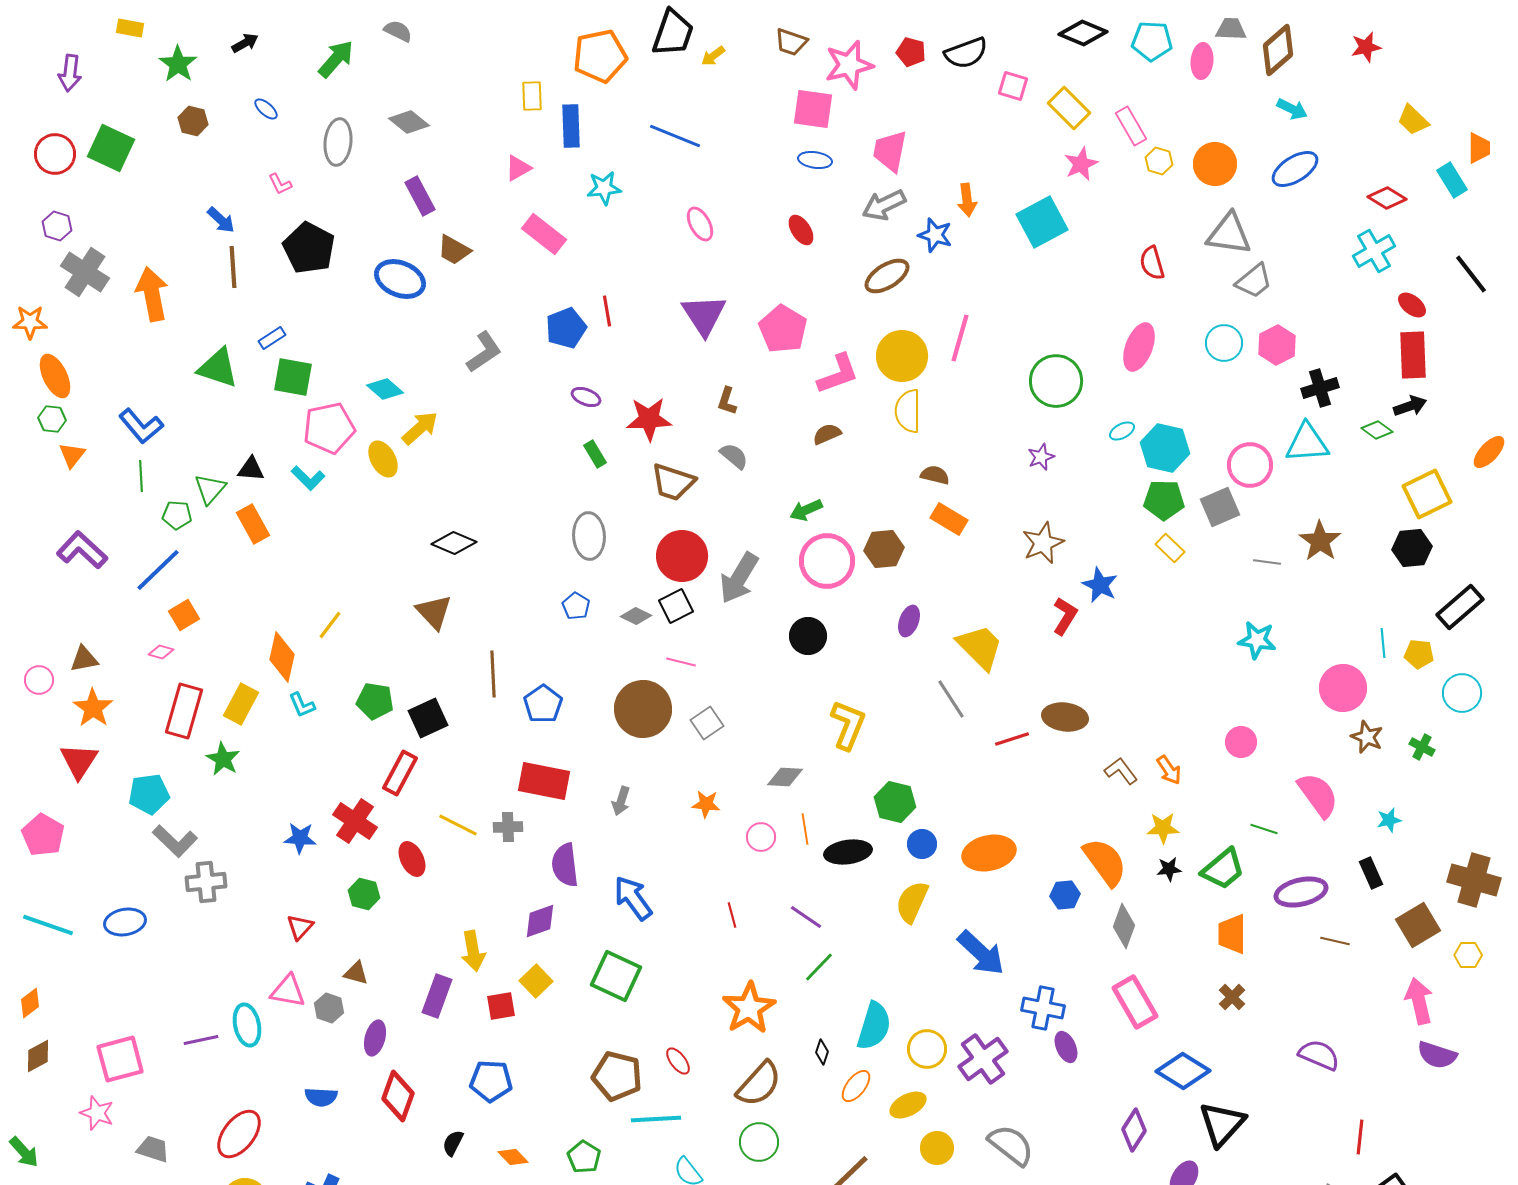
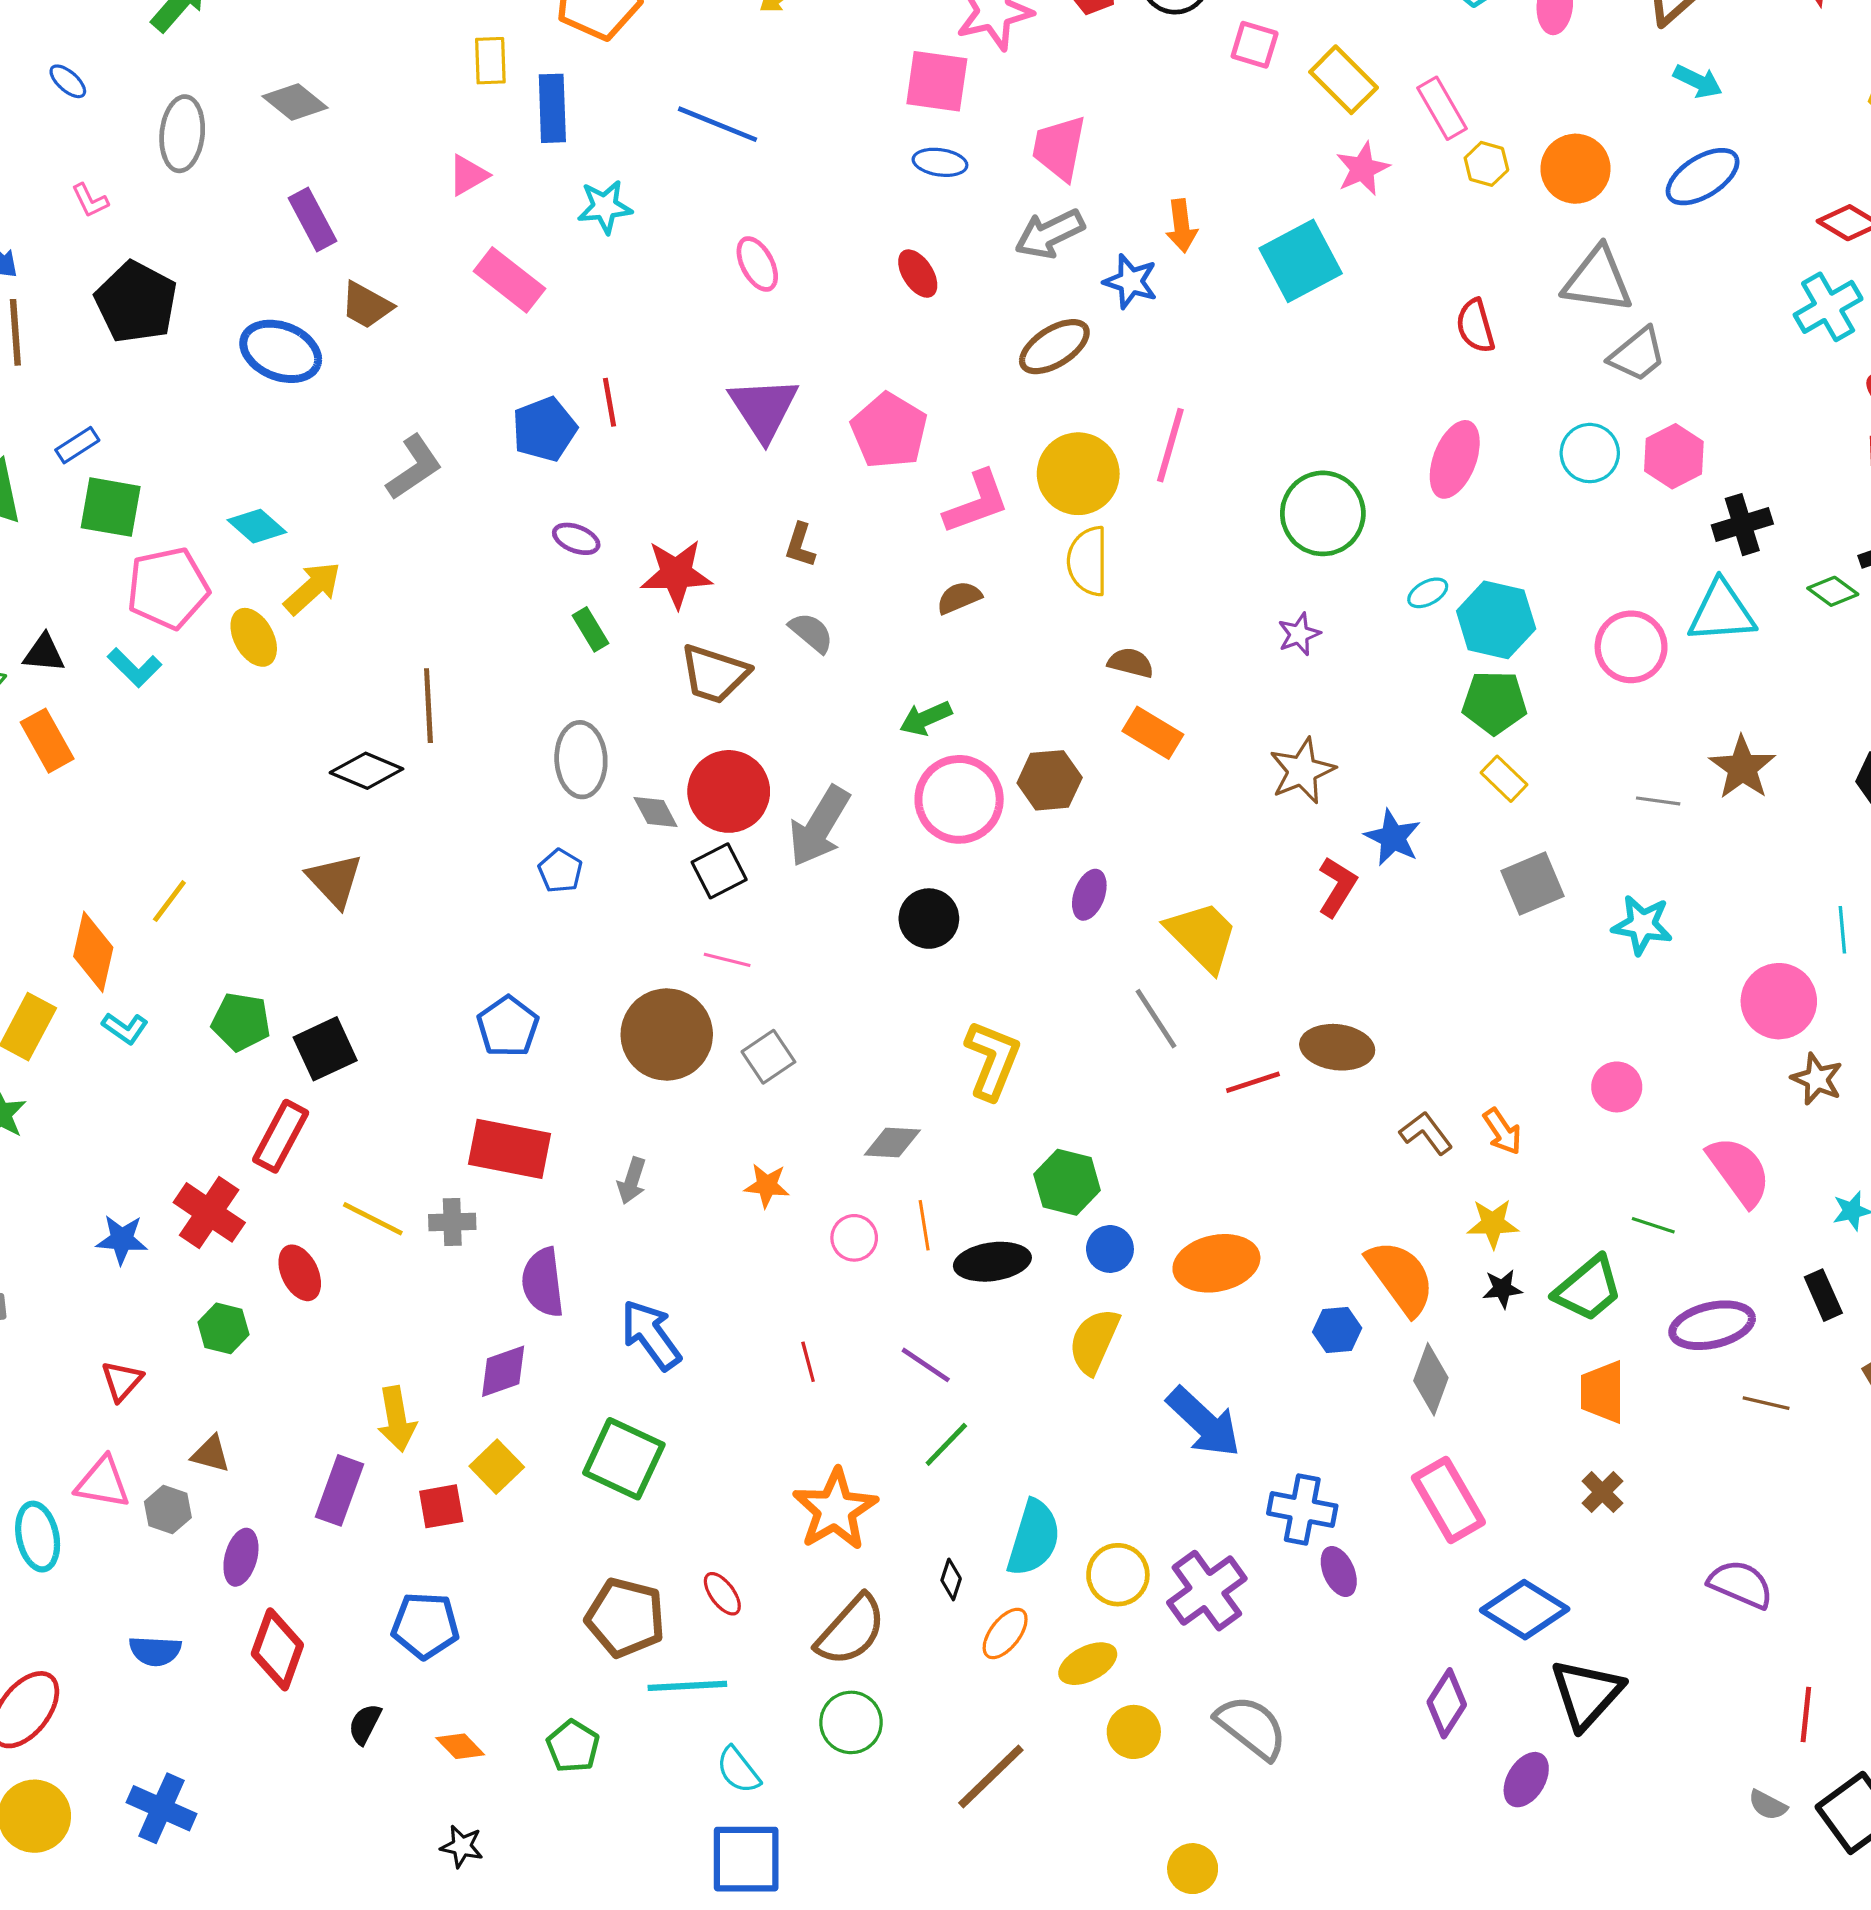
gray square: (1220, 507) -> (1533, 884), moved
gray diamond: (636, 616) -> (656, 812), moved, turned 36
brown line: (493, 674) -> (428, 706), moved
cyan L-shape: (302, 705) -> (125, 1028), turned -32

